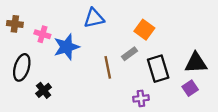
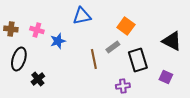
brown cross: (15, 24) -> (11, 29), moved
blue star: (66, 47) -> (58, 41), size x0.7
black triangle: (196, 63) -> (172, 41), moved, turned 30
purple square: (190, 88) -> (166, 77), turned -32

